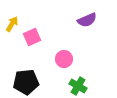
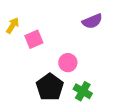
black pentagon: (26, 82) -> (50, 87), moved, turned -30

